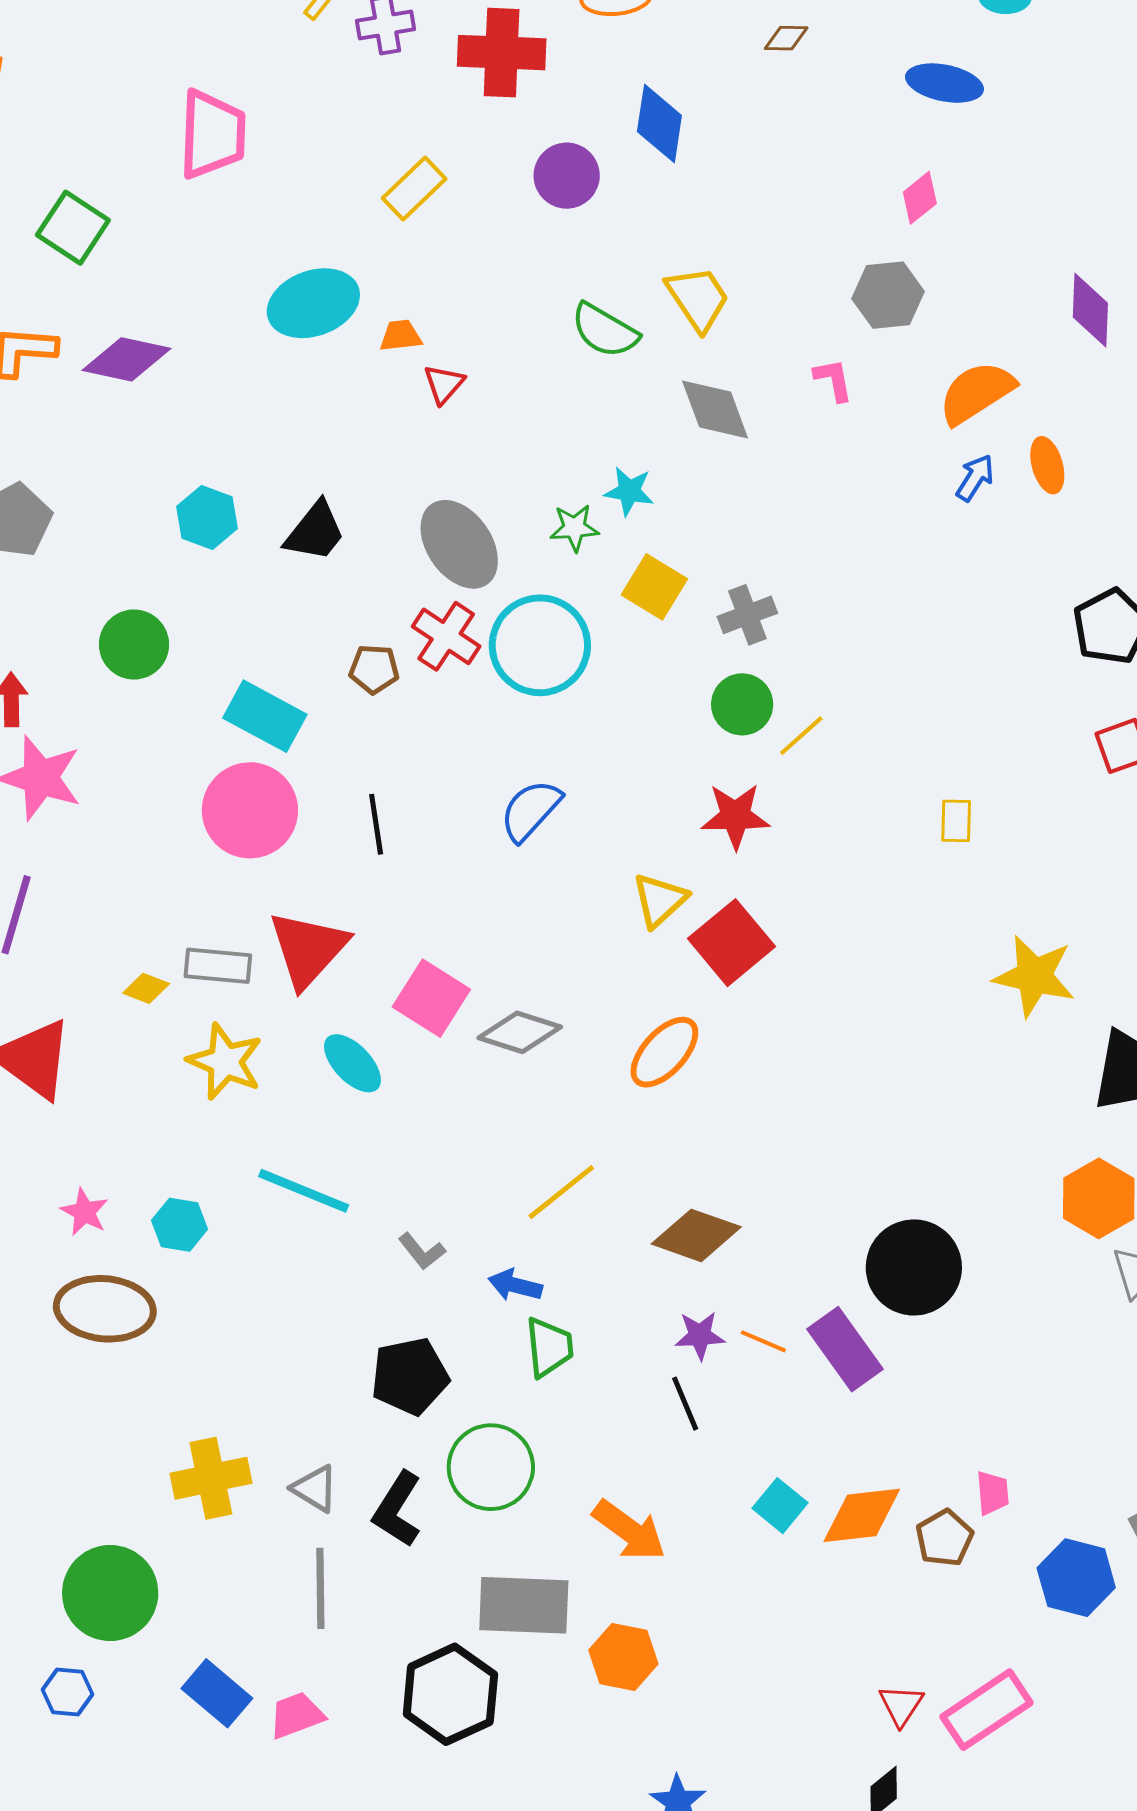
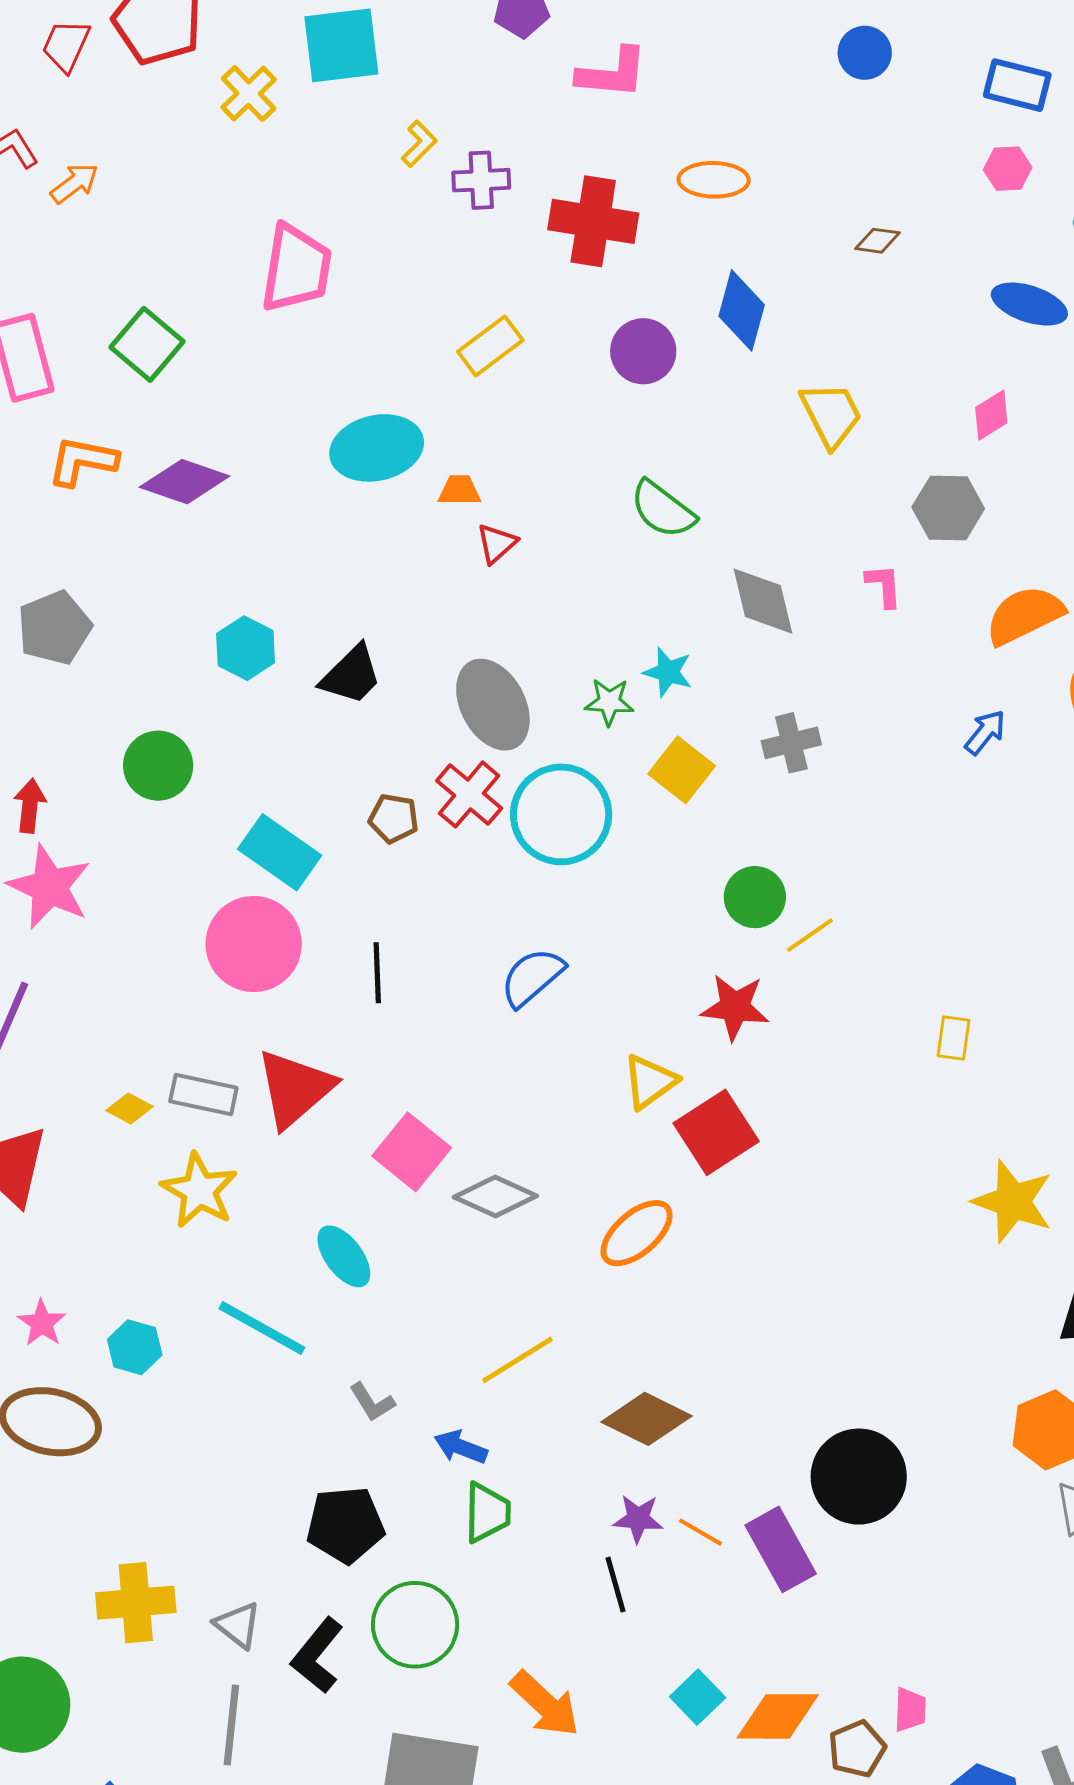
yellow trapezoid: (698, 298) -> (831, 414), moved
blue arrow: (975, 478) -> (985, 732), moved
gray cross: (747, 615) -> (791, 743), moved
cyan ellipse: (352, 1063) -> (344, 1256), moved

